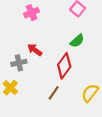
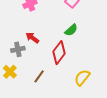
brown line: (54, 93) -> (39, 76), moved

